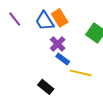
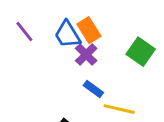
purple cross: (58, 44) -> (86, 55), moved

